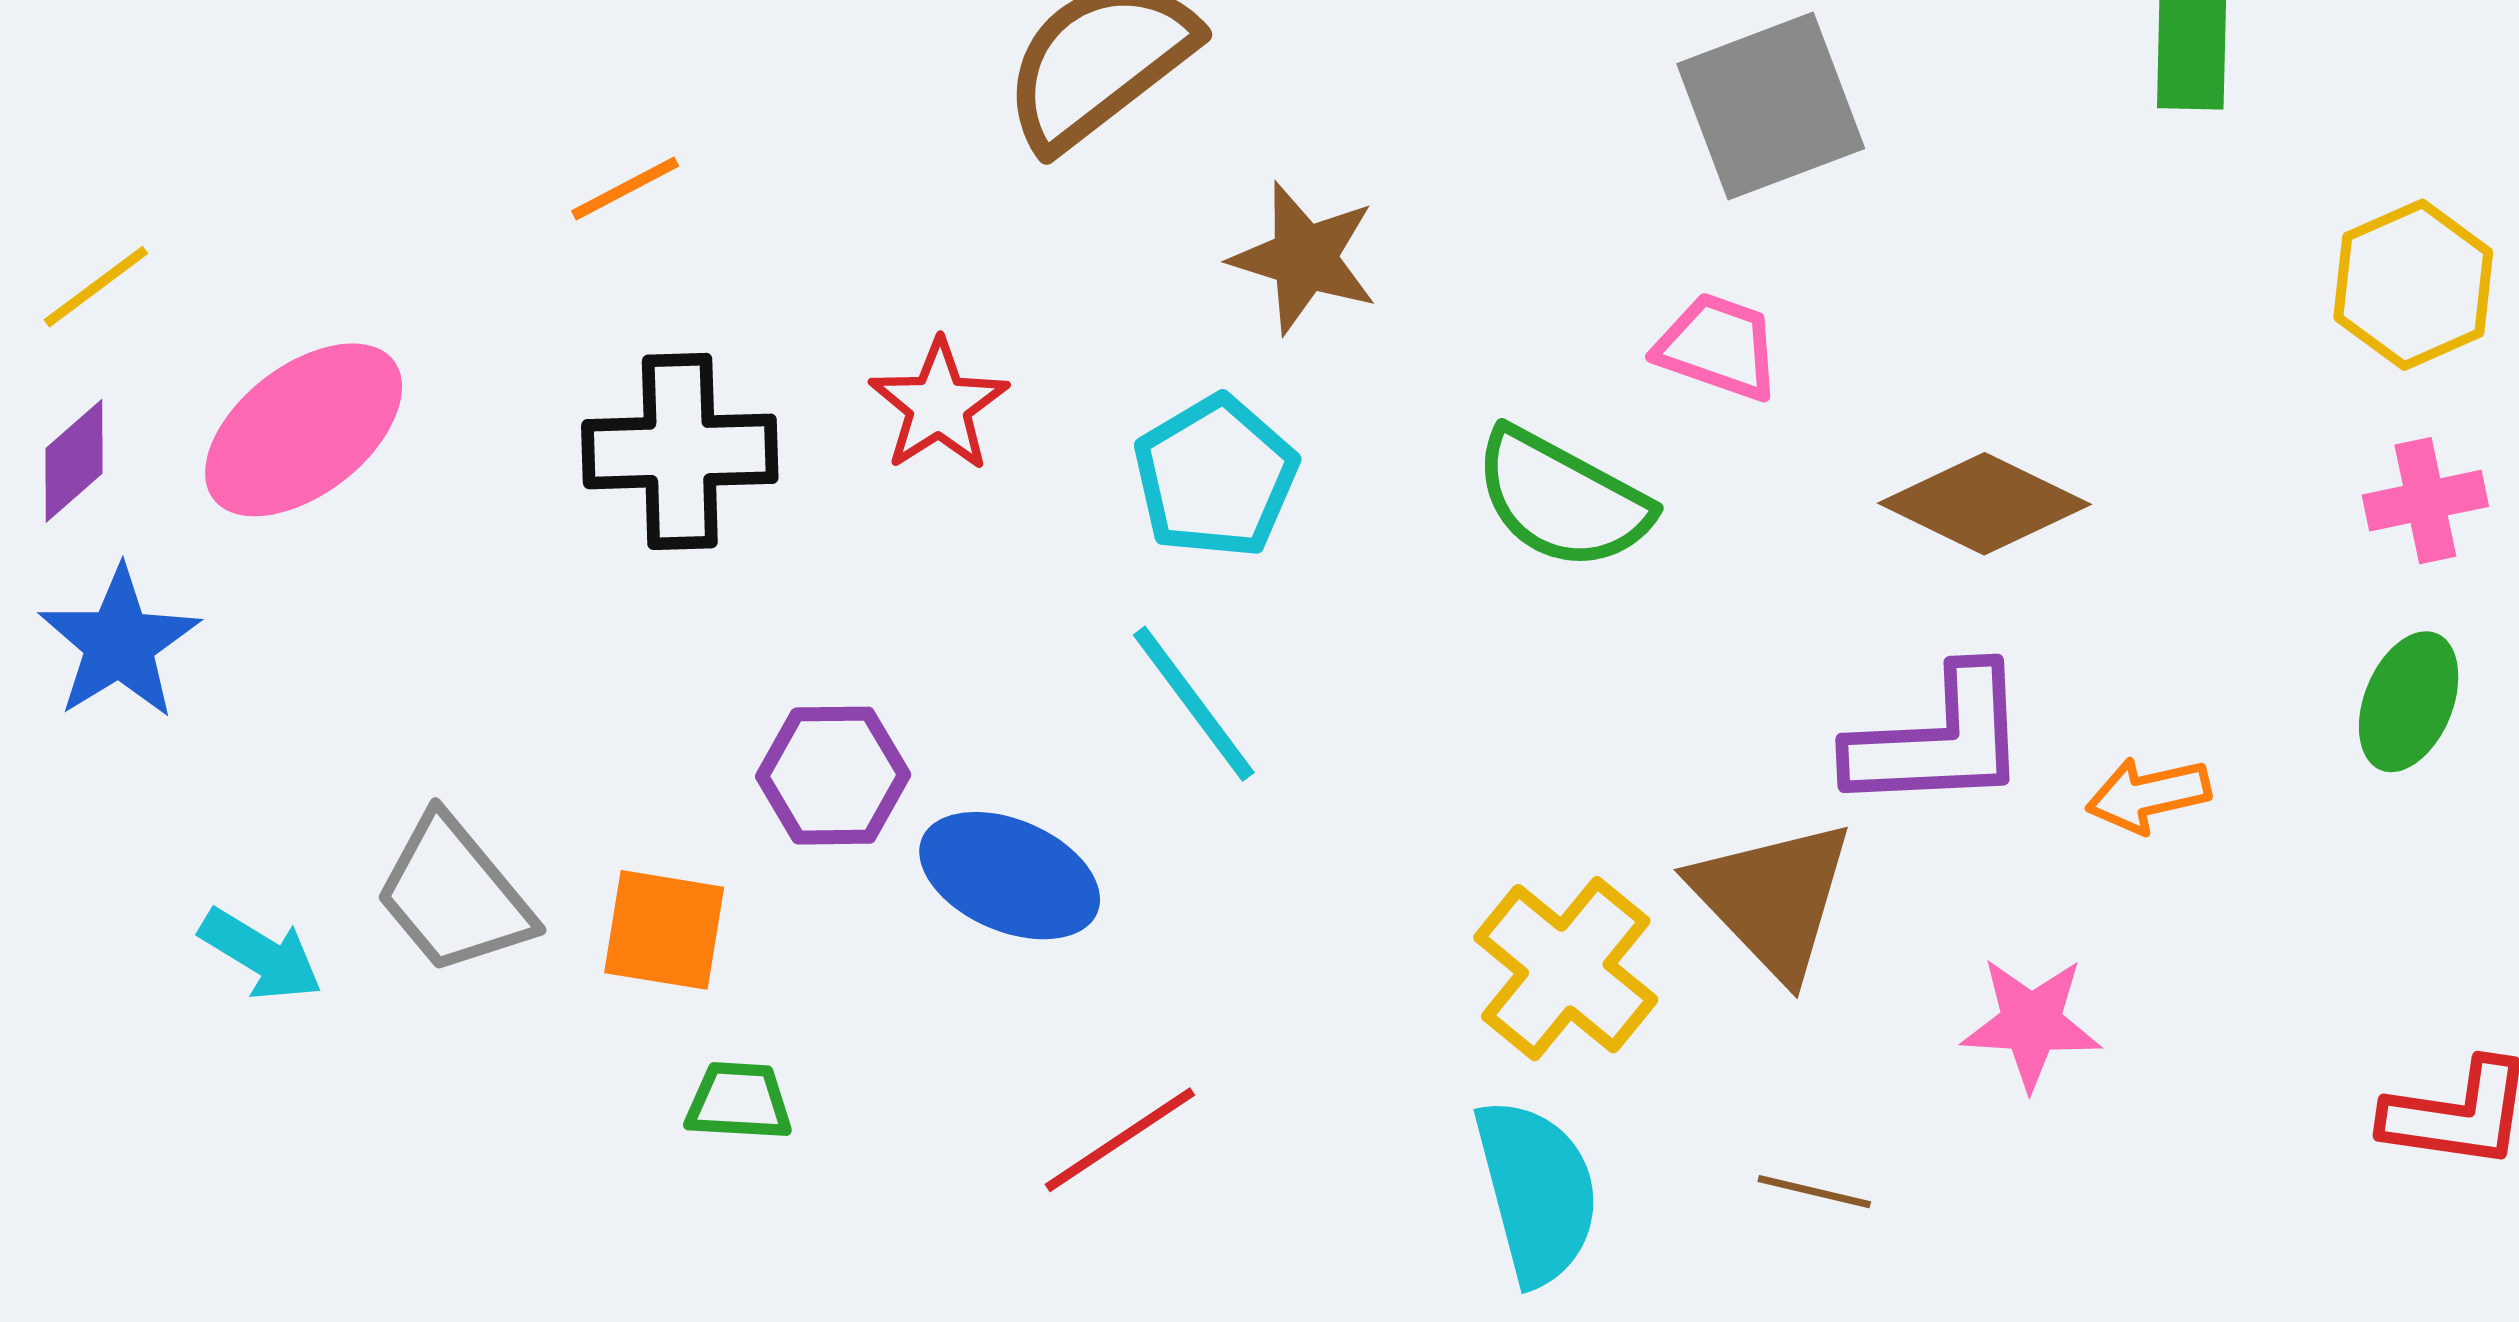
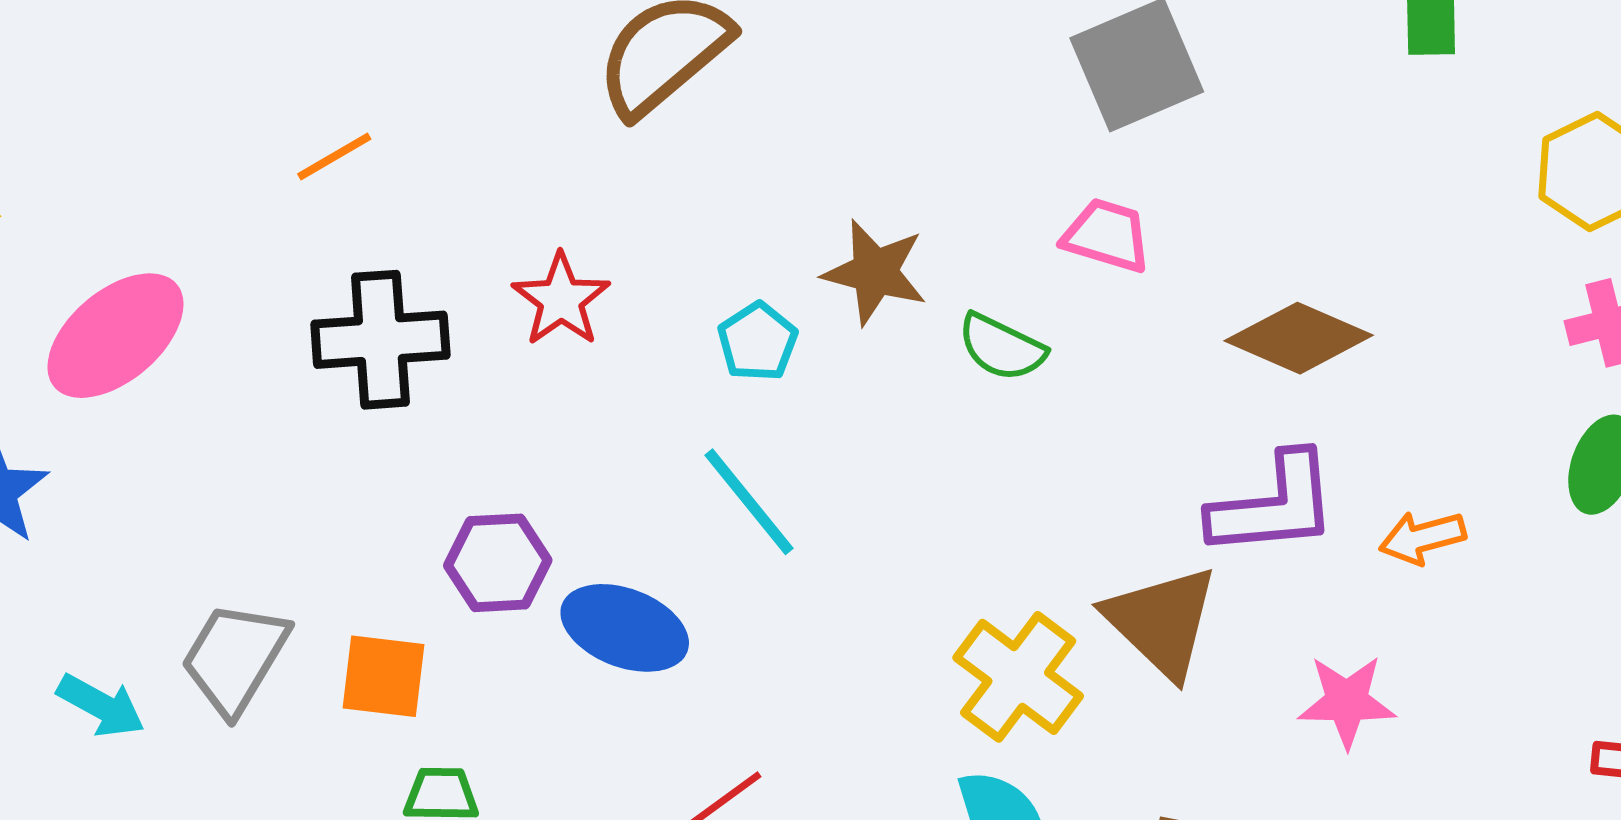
brown star: (1304, 258) -> (875, 272), moved
cyan pentagon: (1215, 477) -> (758, 342), size x0.7
green semicircle: (1562, 499) -> (1002, 347), size x0.7
gray trapezoid: (454, 895) -> (235, 658), turned 73

